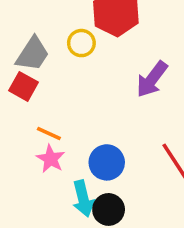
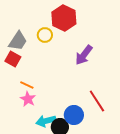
blue circle: (107, 162) -> (74, 115), moved
cyan arrow: (83, 199) -> (46, 121), turned 90

